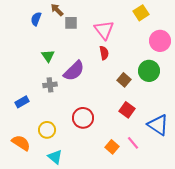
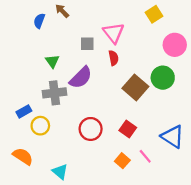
gray square: (71, 23) -> (87, 44), moved
brown square: (124, 80) -> (135, 87), size x1.6
gray cross: (50, 85) -> (55, 93), size x1.5
red square: (127, 110) -> (128, 129), moved
yellow circle: (47, 130) -> (40, 126), moved

